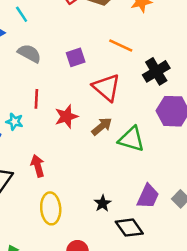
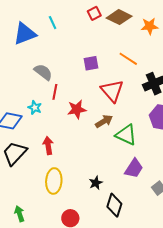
gray semicircle: (29, 53) -> (43, 72), moved
purple trapezoid: (148, 196) -> (134, 168), moved
black diamond: (129, 228) -> (114, 205), turned 45

